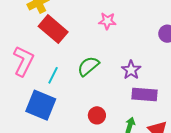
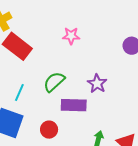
purple rectangle: (145, 95) -> (74, 105), moved
red circle: (97, 115) -> (49, 130), moved

